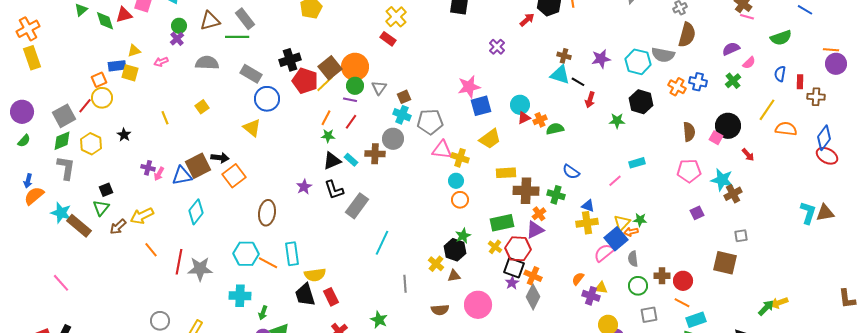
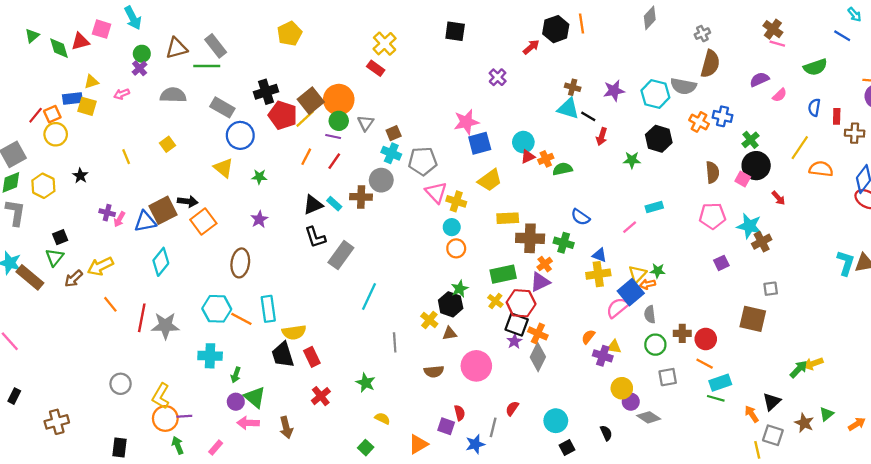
green cross: (733, 81) -> (750, 140), moved
red line: (85, 106) -> (36, 115), moved
green star: (328, 136) -> (259, 177), moved
pink triangle: (442, 150) -> (436, 192), turned 40
purple star: (304, 187) -> (259, 219), moved

